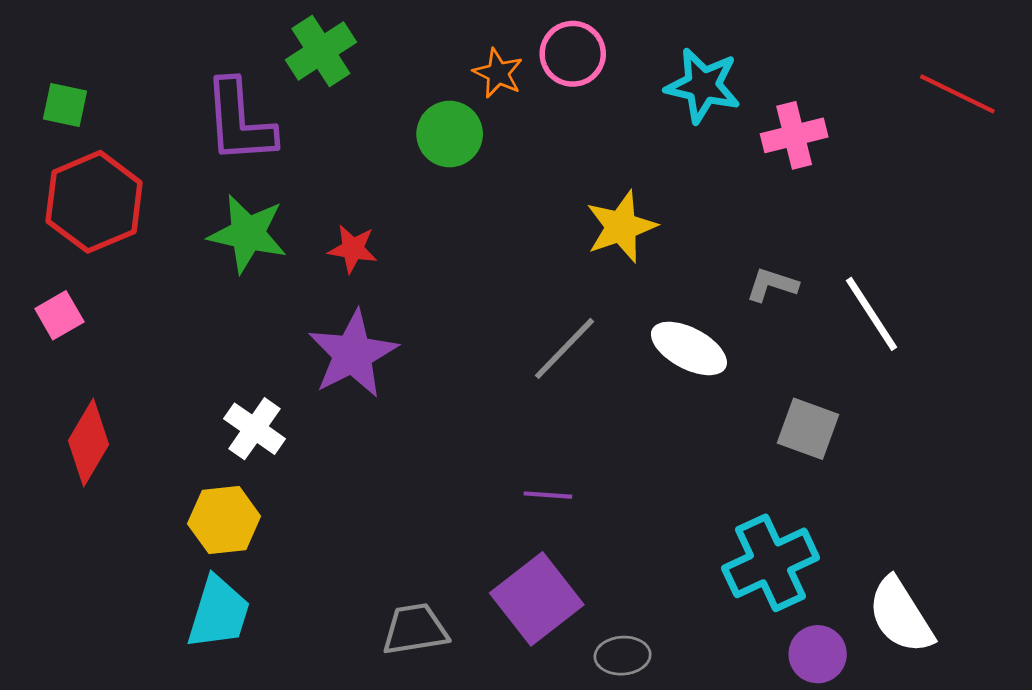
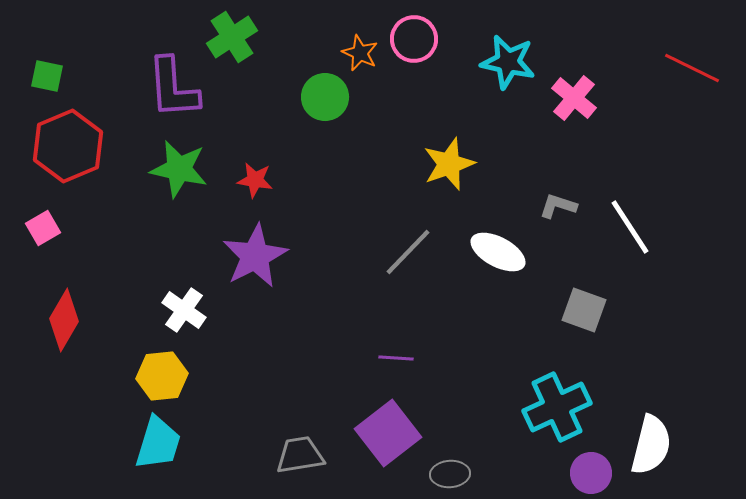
pink cross: (794, 135) -> (574, 98), turned -36
white semicircle: (901, 615) -> (651, 445), turned -134

